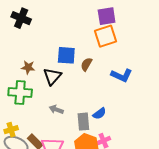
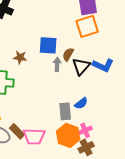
brown star: (28, 67) -> (20, 57), moved
black triangle: (52, 76) -> (81, 66), moved
gray arrow: (56, 110) -> (57, 64), moved, turned 72

